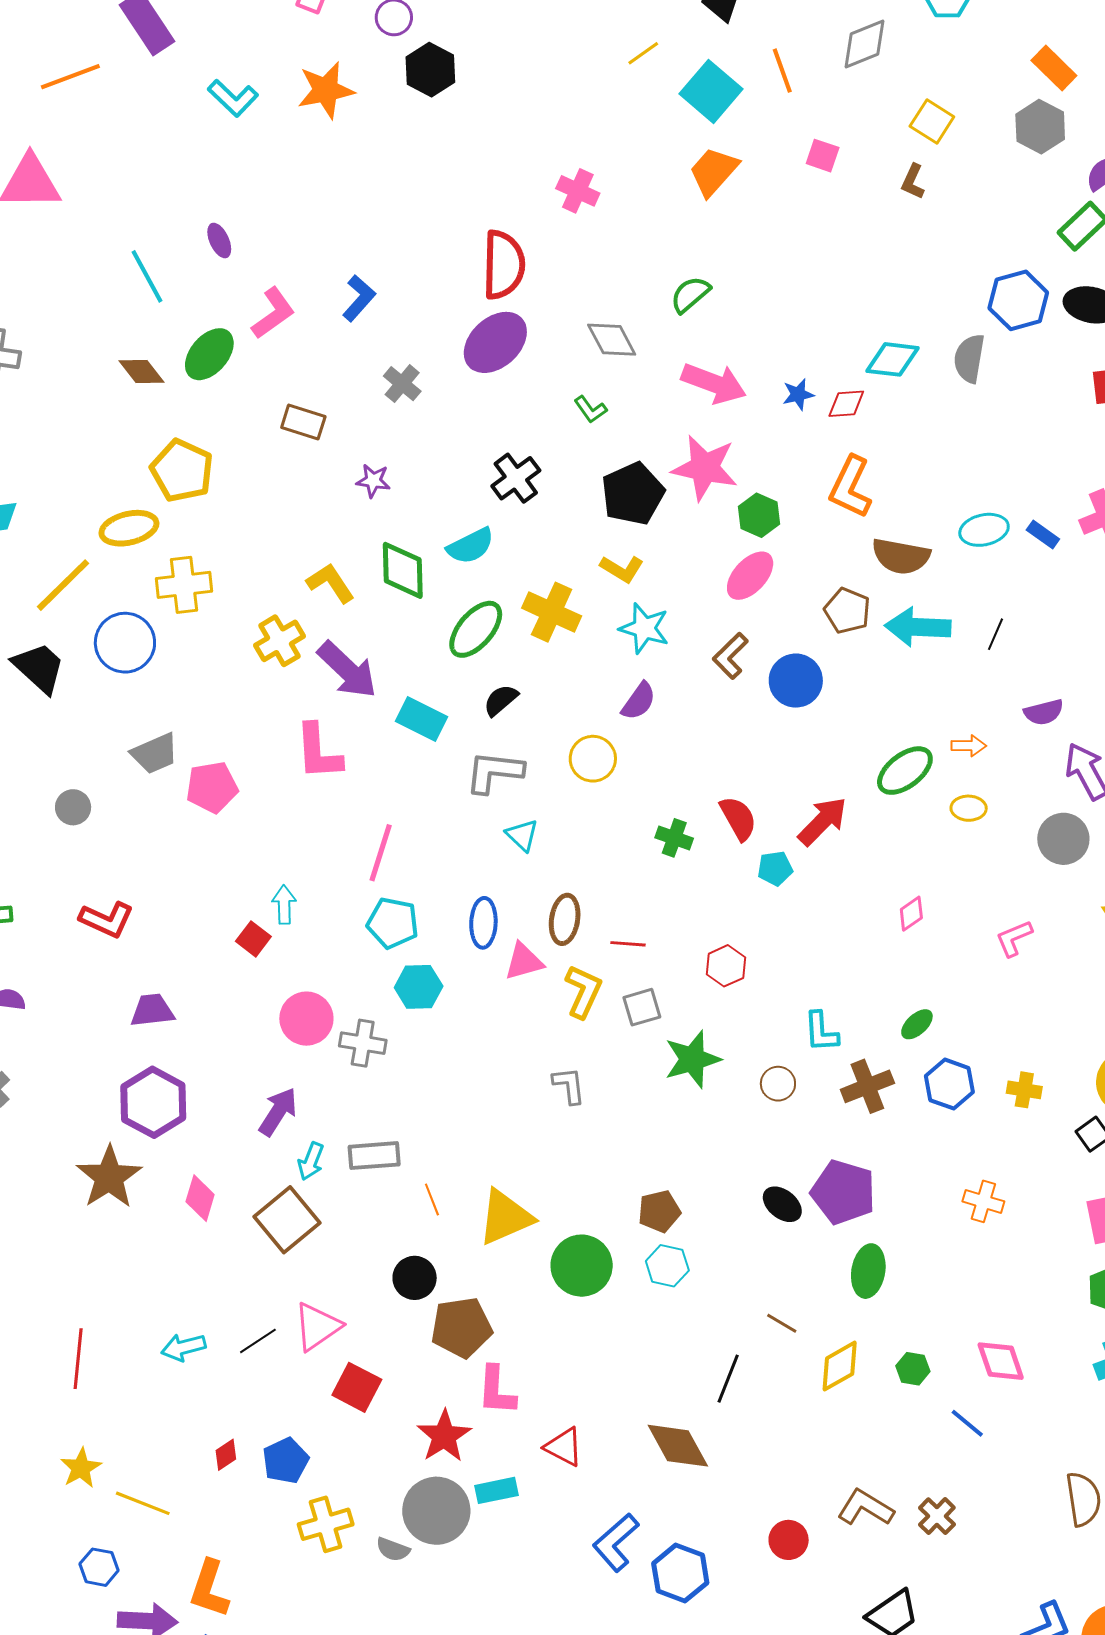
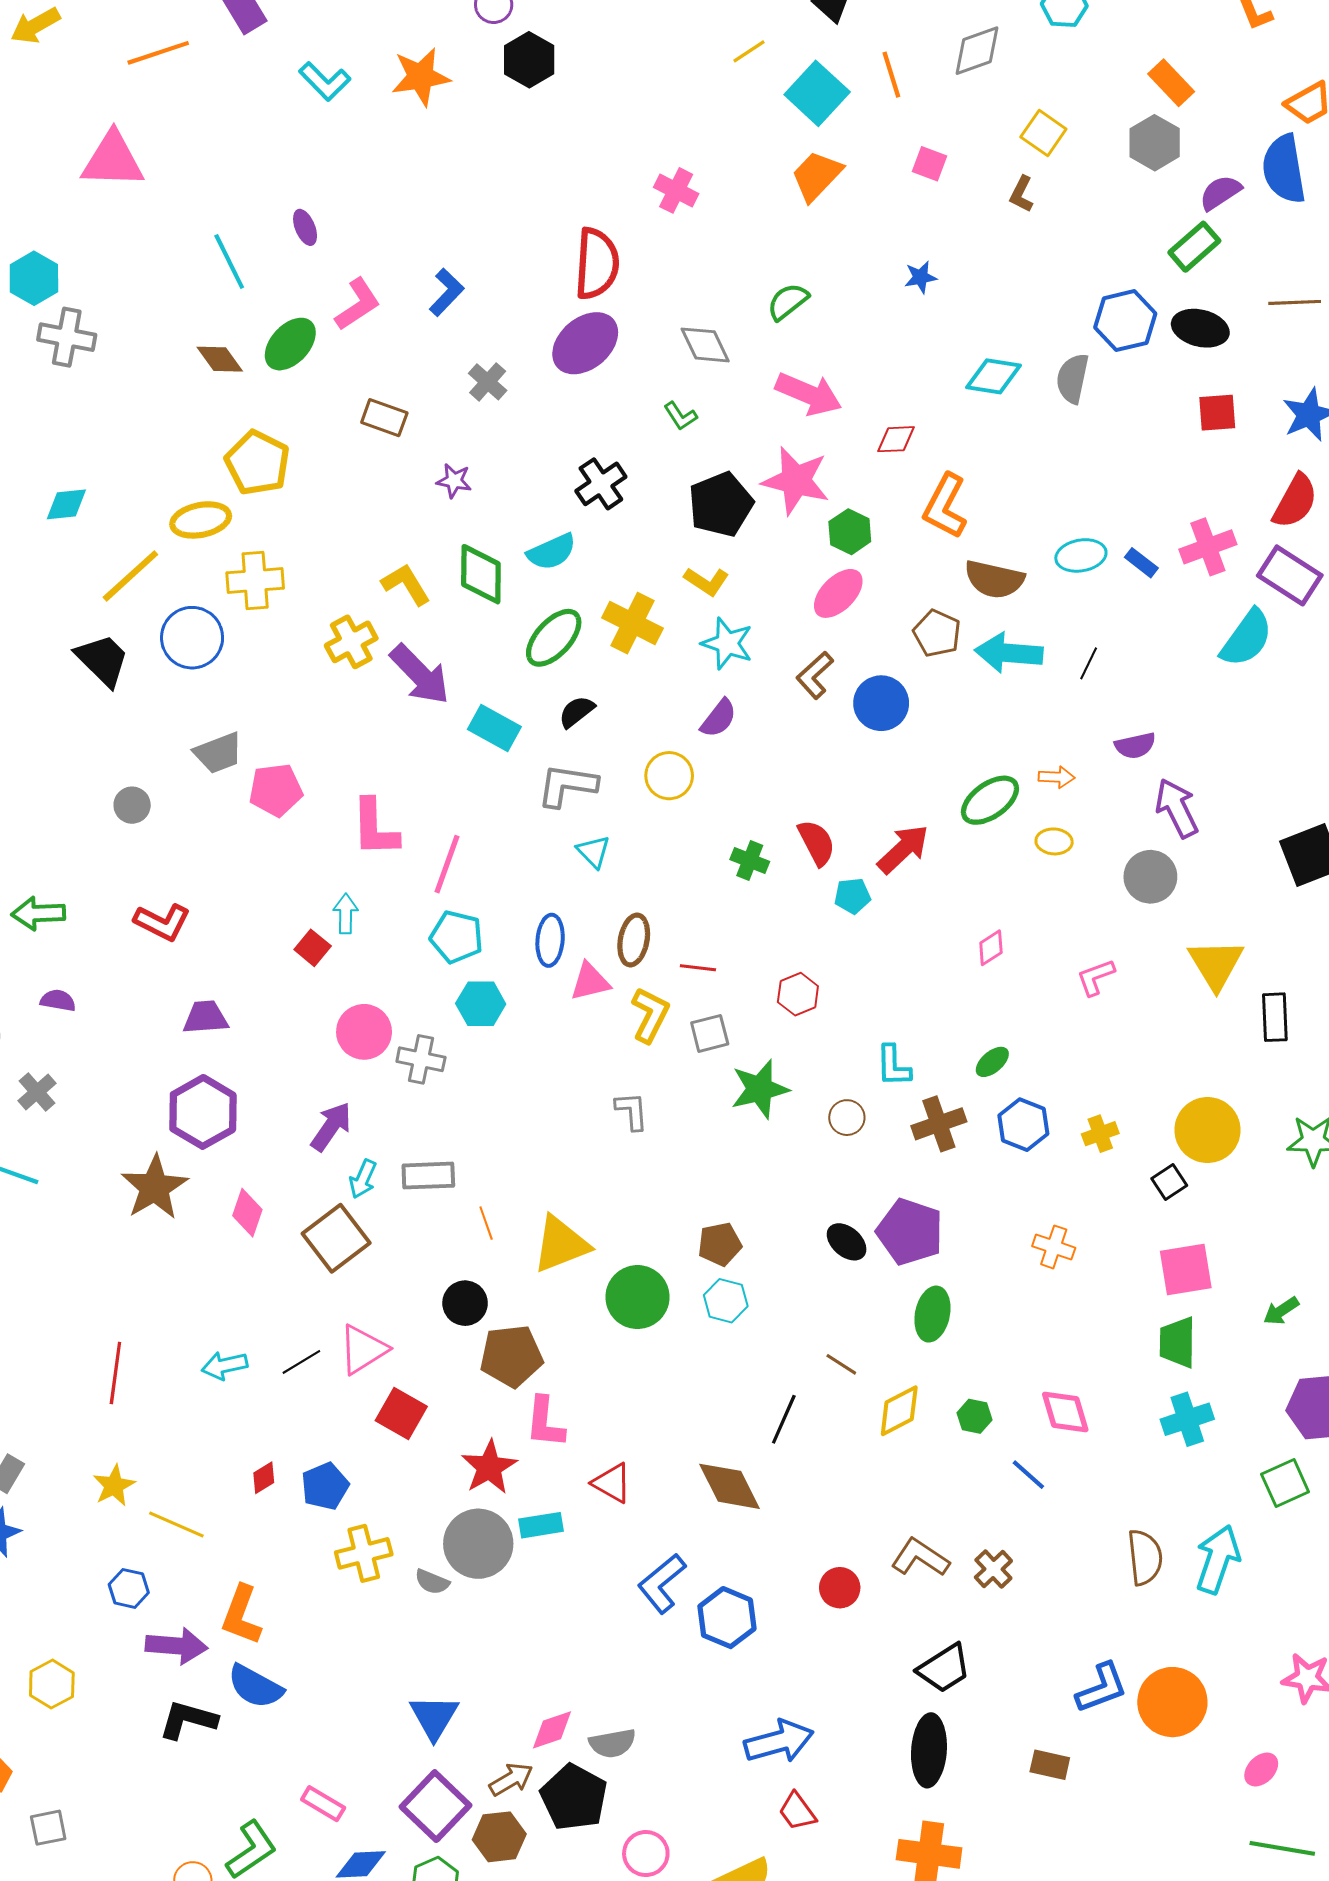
blue star: (798, 394) -> (921, 277), moved
red diamond: (846, 404) -> (896, 439), moved
pink L-shape: (318, 752) -> (375, 828), moved
yellow cross: (1024, 1090) -> (1100, 1134), turned -32

